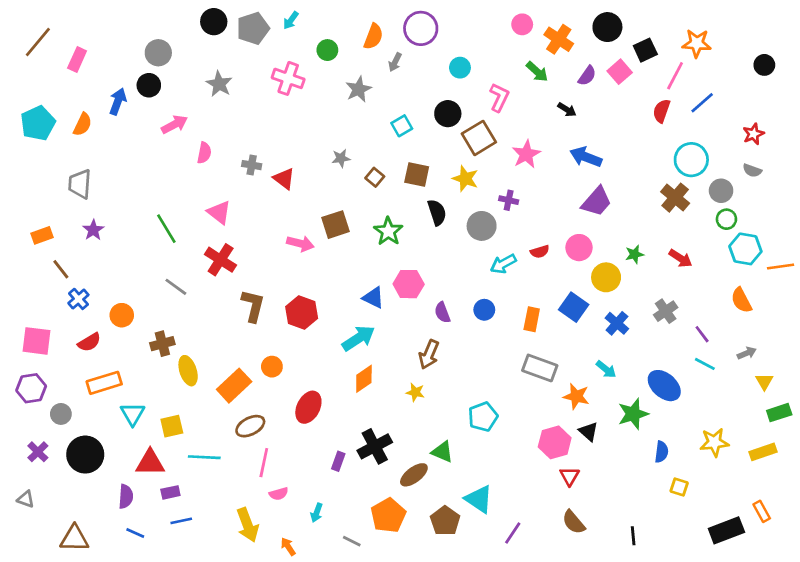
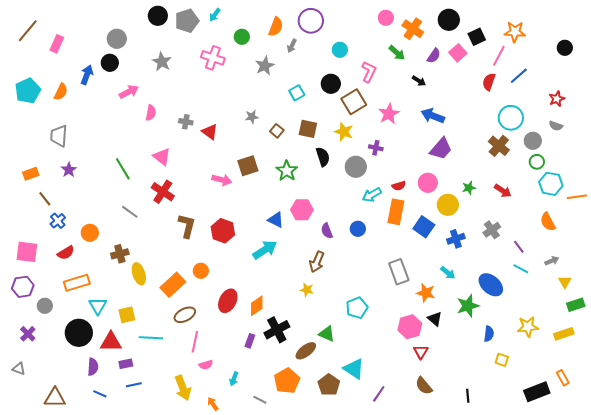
orange rectangle: (532, 319) -> (396, 212), moved, size x1.4
blue cross: (617, 323) -> (456, 239), turned 30
gray rectangle: (540, 368) -> (399, 272), turned 50
orange diamond: (364, 379) -> (257, 306), moved
black circle: (85, 455) -> (79, 333), moved

